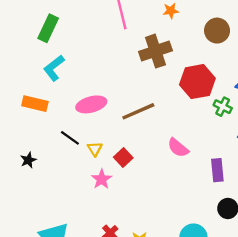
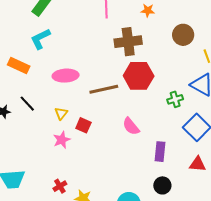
red hexagon: (197, 82) -> (139, 76), moved
green cross: (223, 107) -> (175, 99), turned 35
black line: (70, 138) -> (27, 104), moved
red square: (123, 157) -> (83, 125), turned -35

